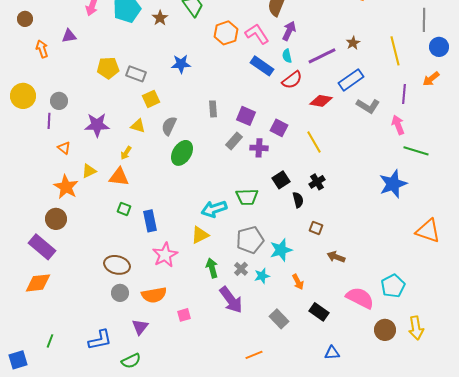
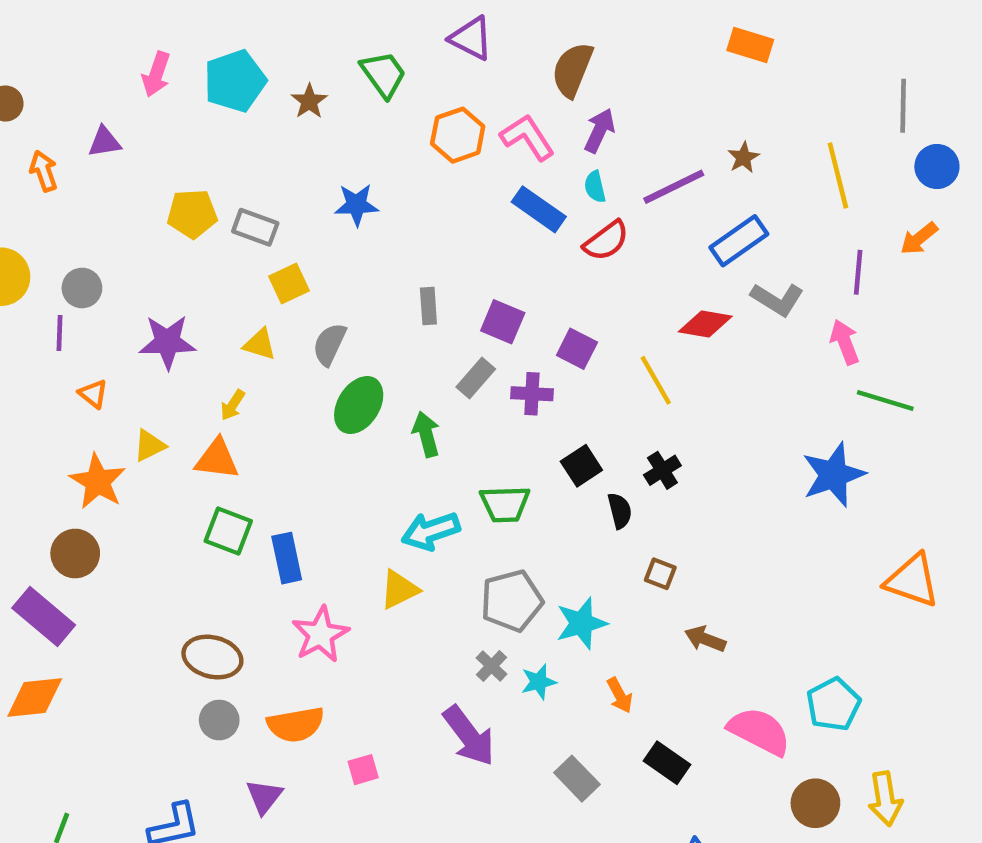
red diamond: (321, 101) -> (705, 324), moved
green square: (124, 209) -> (228, 531), size x1.5
green arrow: (212, 268) -> (426, 434), moved

